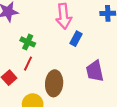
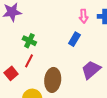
pink arrow: (64, 16) -> (84, 16), moved, size x0.6
purple trapezoid: (95, 71) -> (91, 70), turned 60

